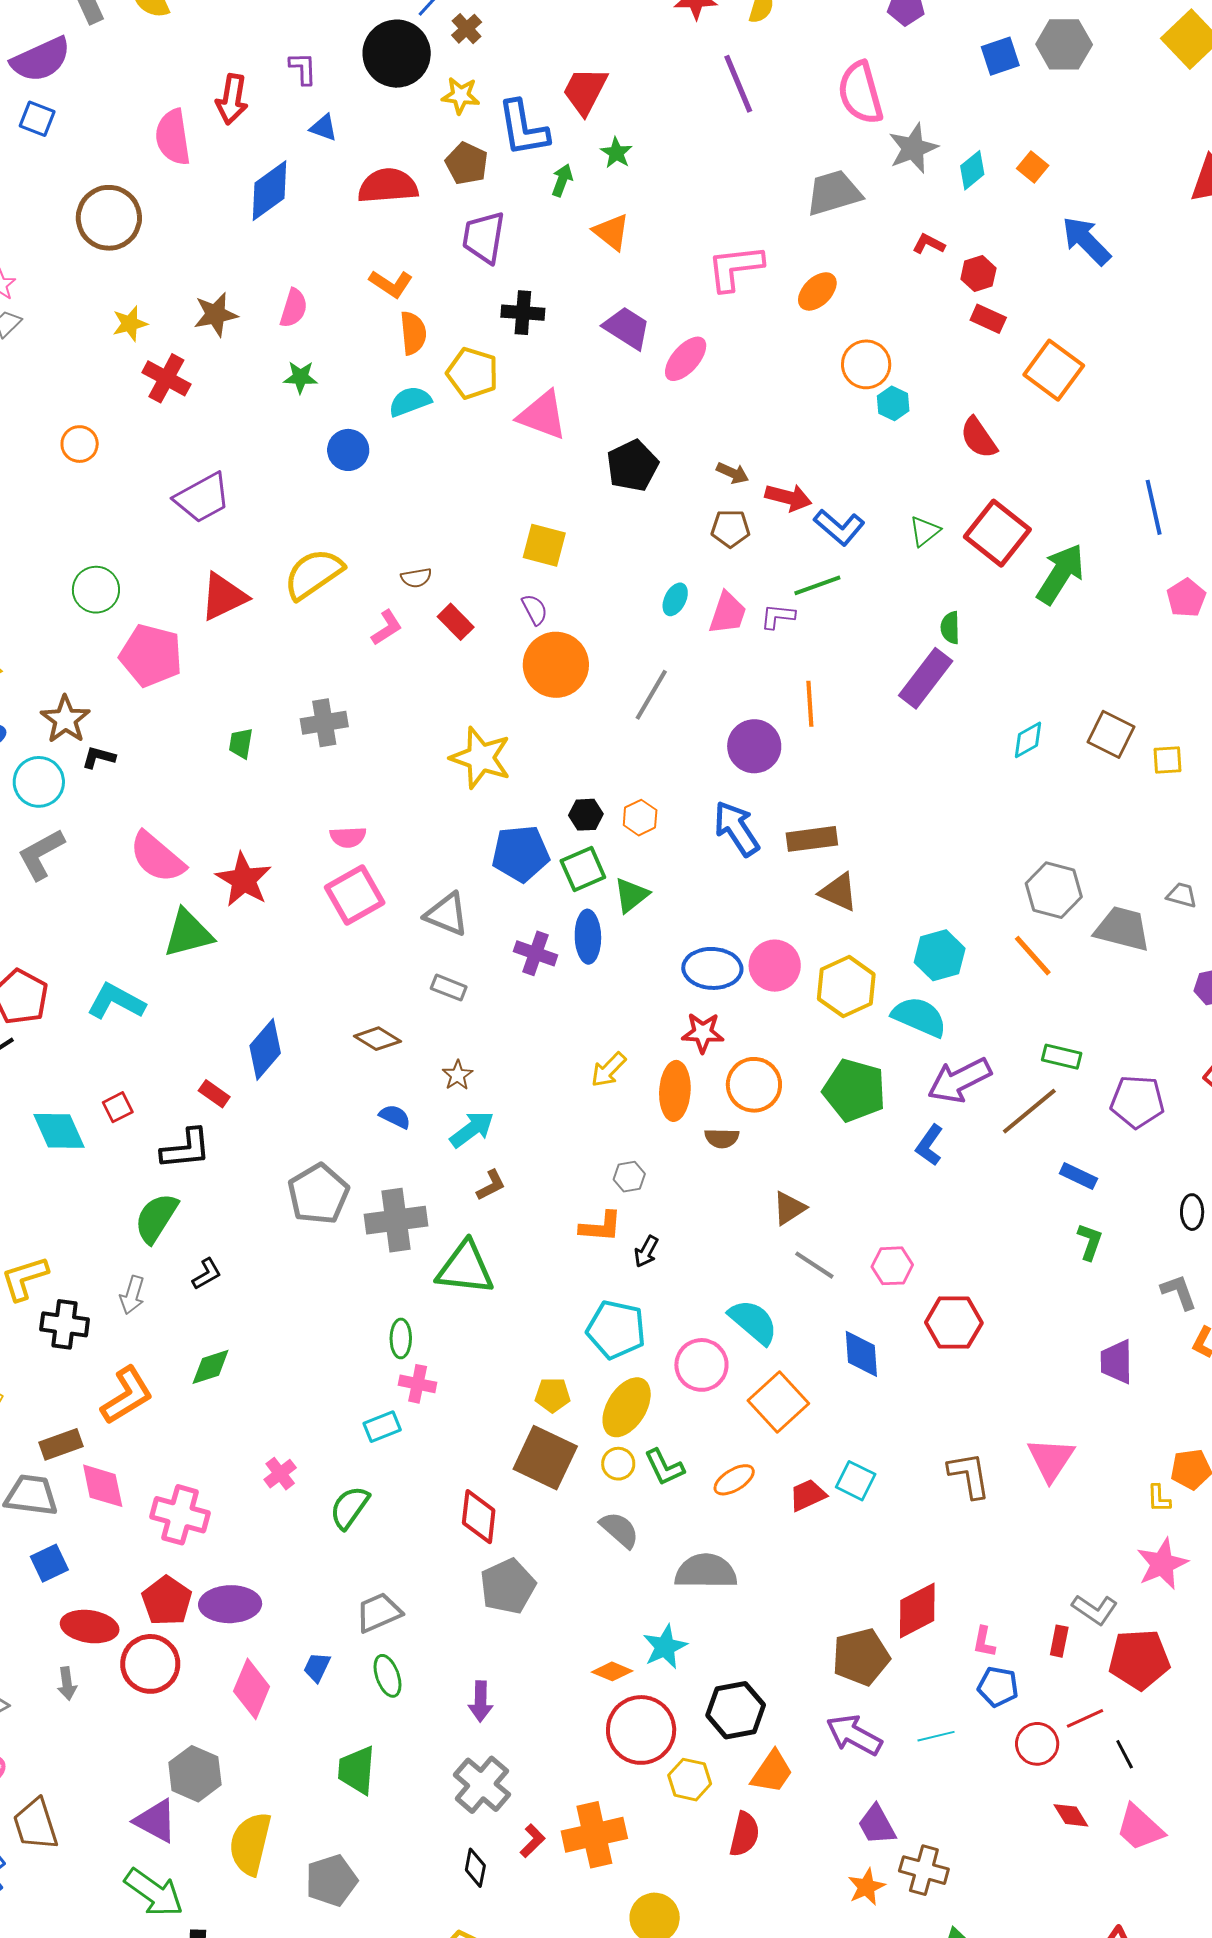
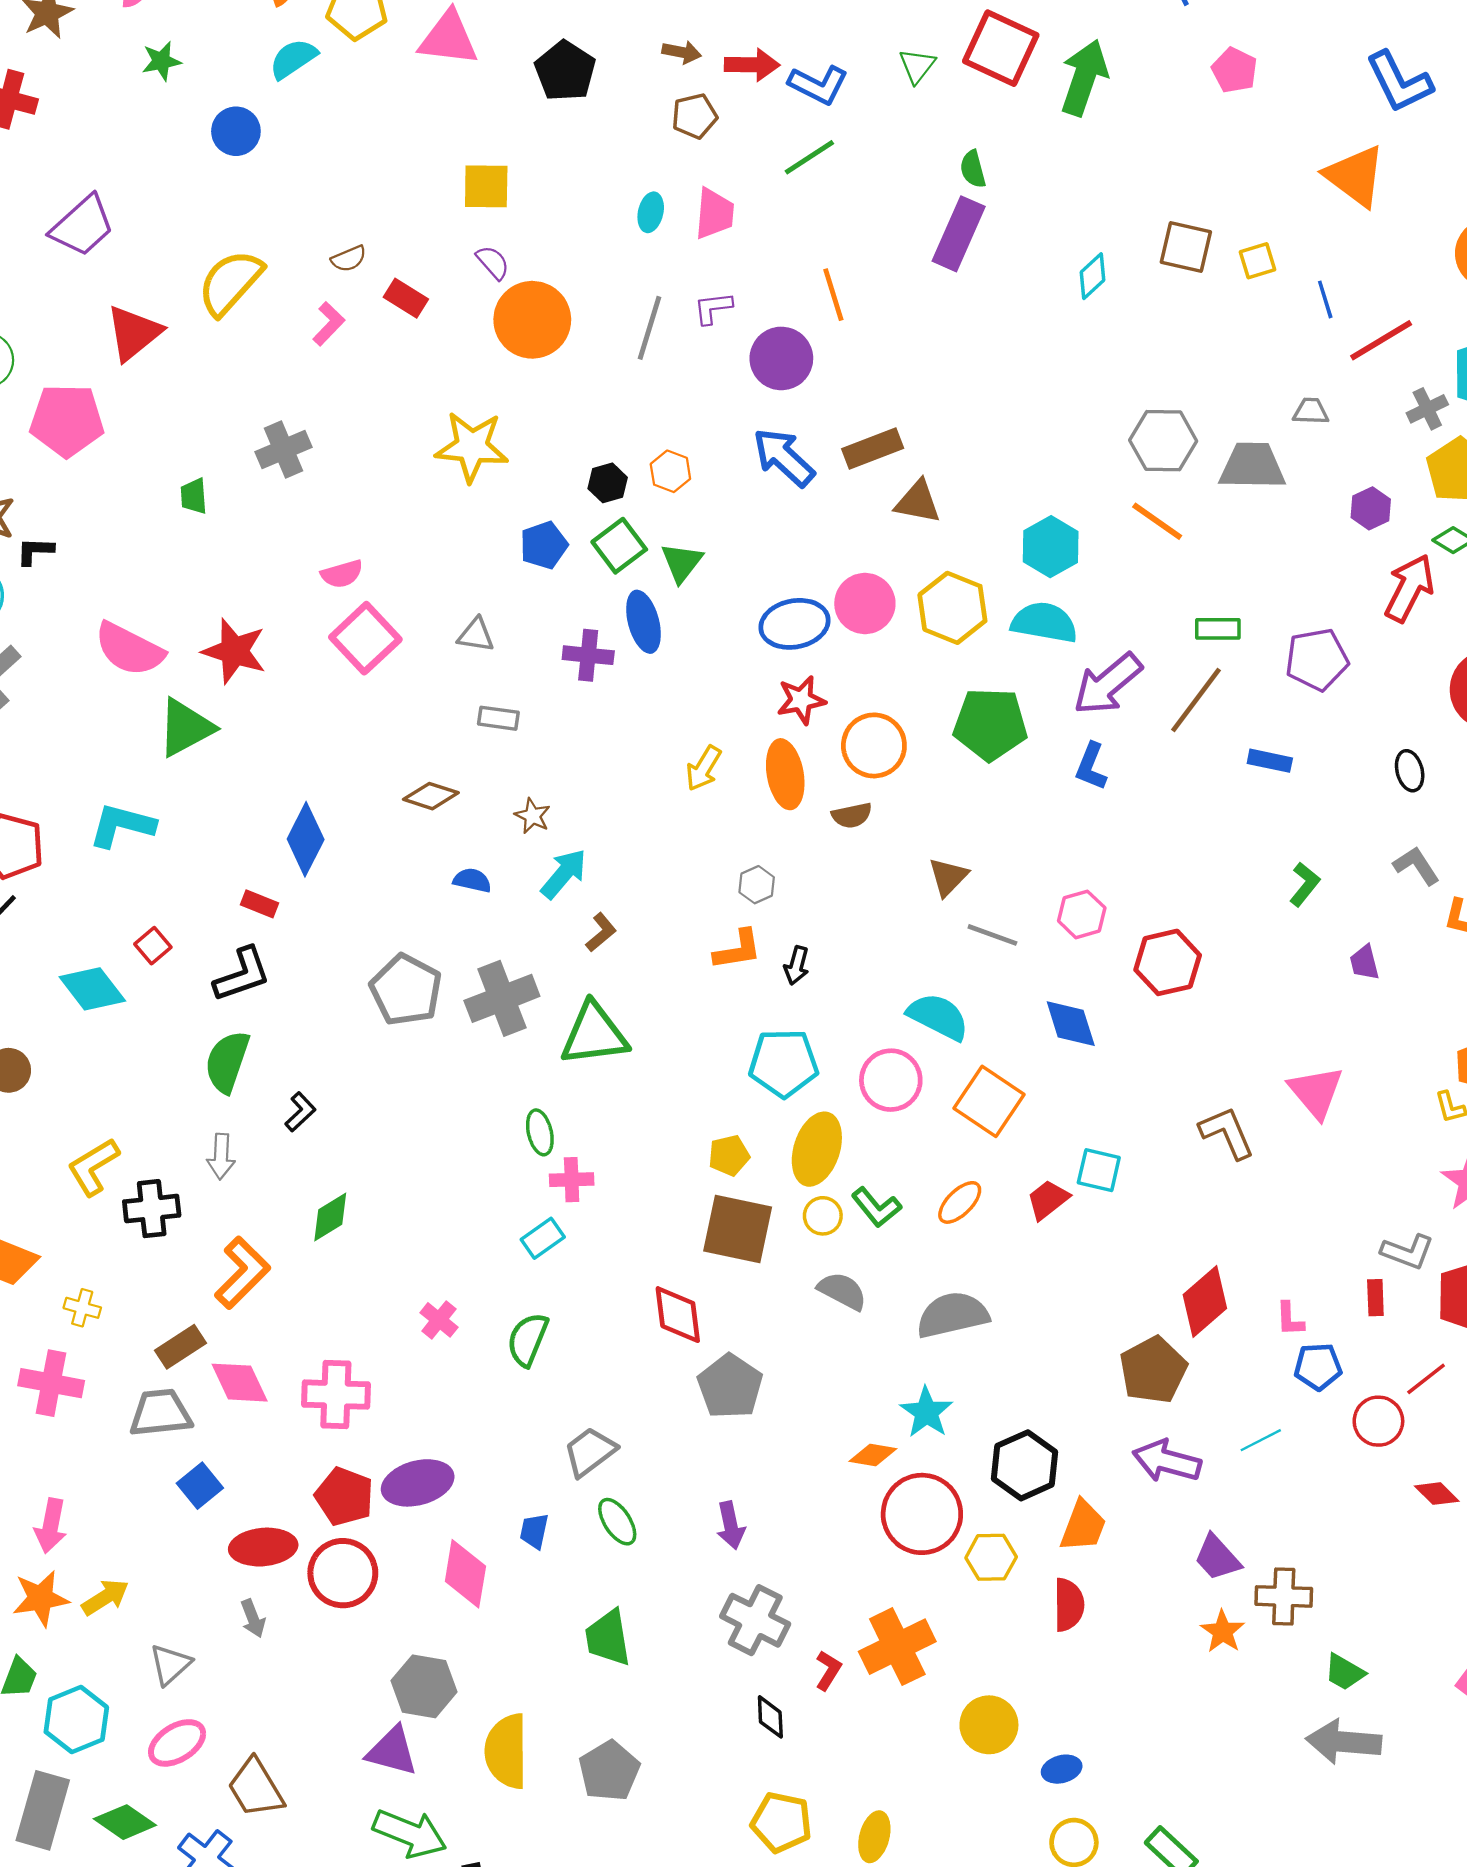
purple L-shape: (778, 616) -> (713, 308), moved
blue pentagon: (521, 854) -> (544, 545), size x0.7
gray triangle: (447, 914) -> (476, 635), size x0.7
green L-shape: (1090, 1242) -> (1305, 884), moved, turned 33
purple trapezoid: (1117, 1362) -> (1364, 963), size x0.7

